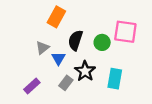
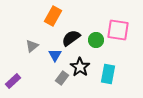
black semicircle: (75, 40) -> (71, 38), turned 36
gray triangle: (43, 48) -> (32, 46), moved
purple rectangle: (32, 86) -> (13, 81), moved

